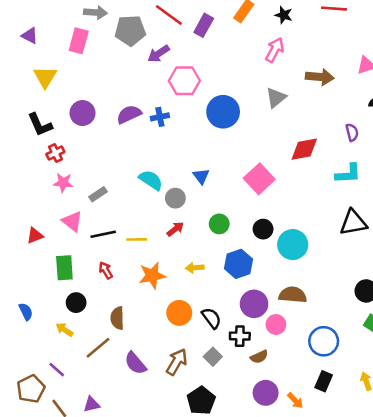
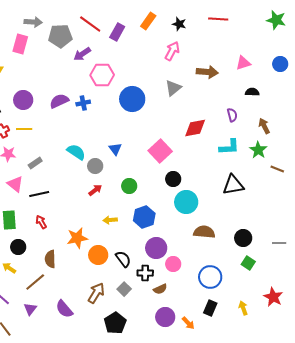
black circle: (263, 229) -> (173, 179), moved
yellow line: (137, 239) -> (24, 129), moved
orange star: (152, 275) -> (77, 238), moved
brown semicircle: (293, 295) -> (204, 232), moved
purple semicircle: (135, 363) -> (64, 309), moved
purple triangle: (92, 404) -> (30, 309), moved, turned -40

